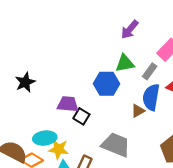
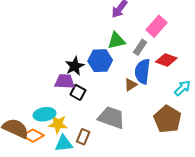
black star: (25, 82) -> (75, 66), moved

